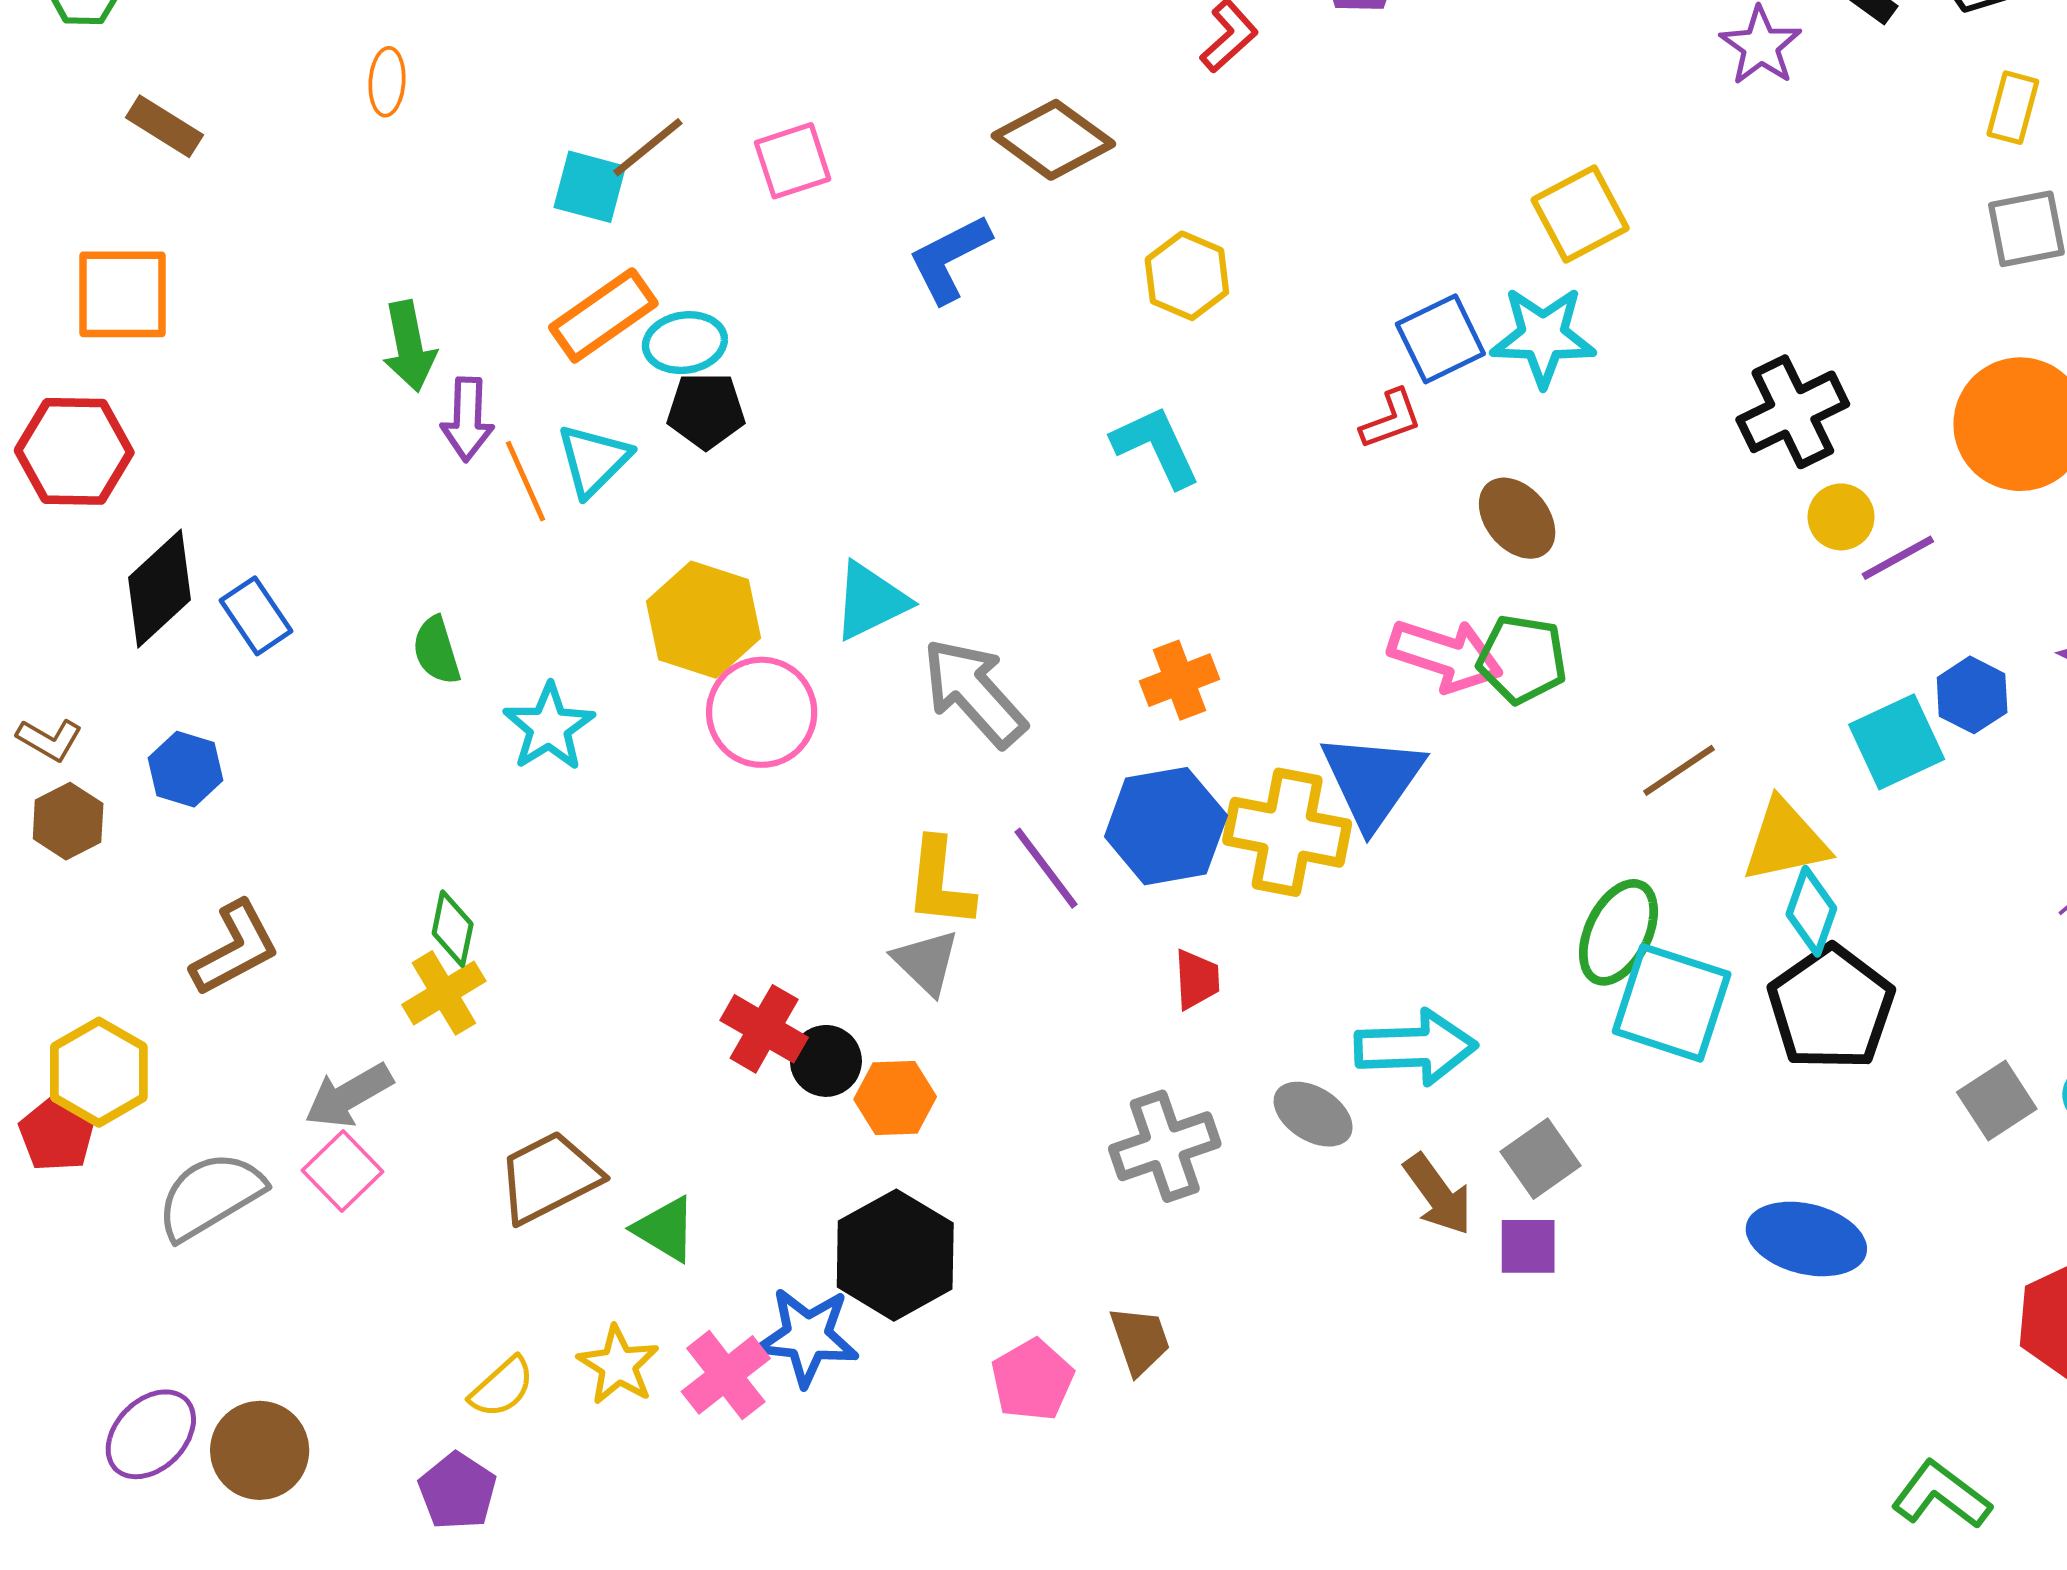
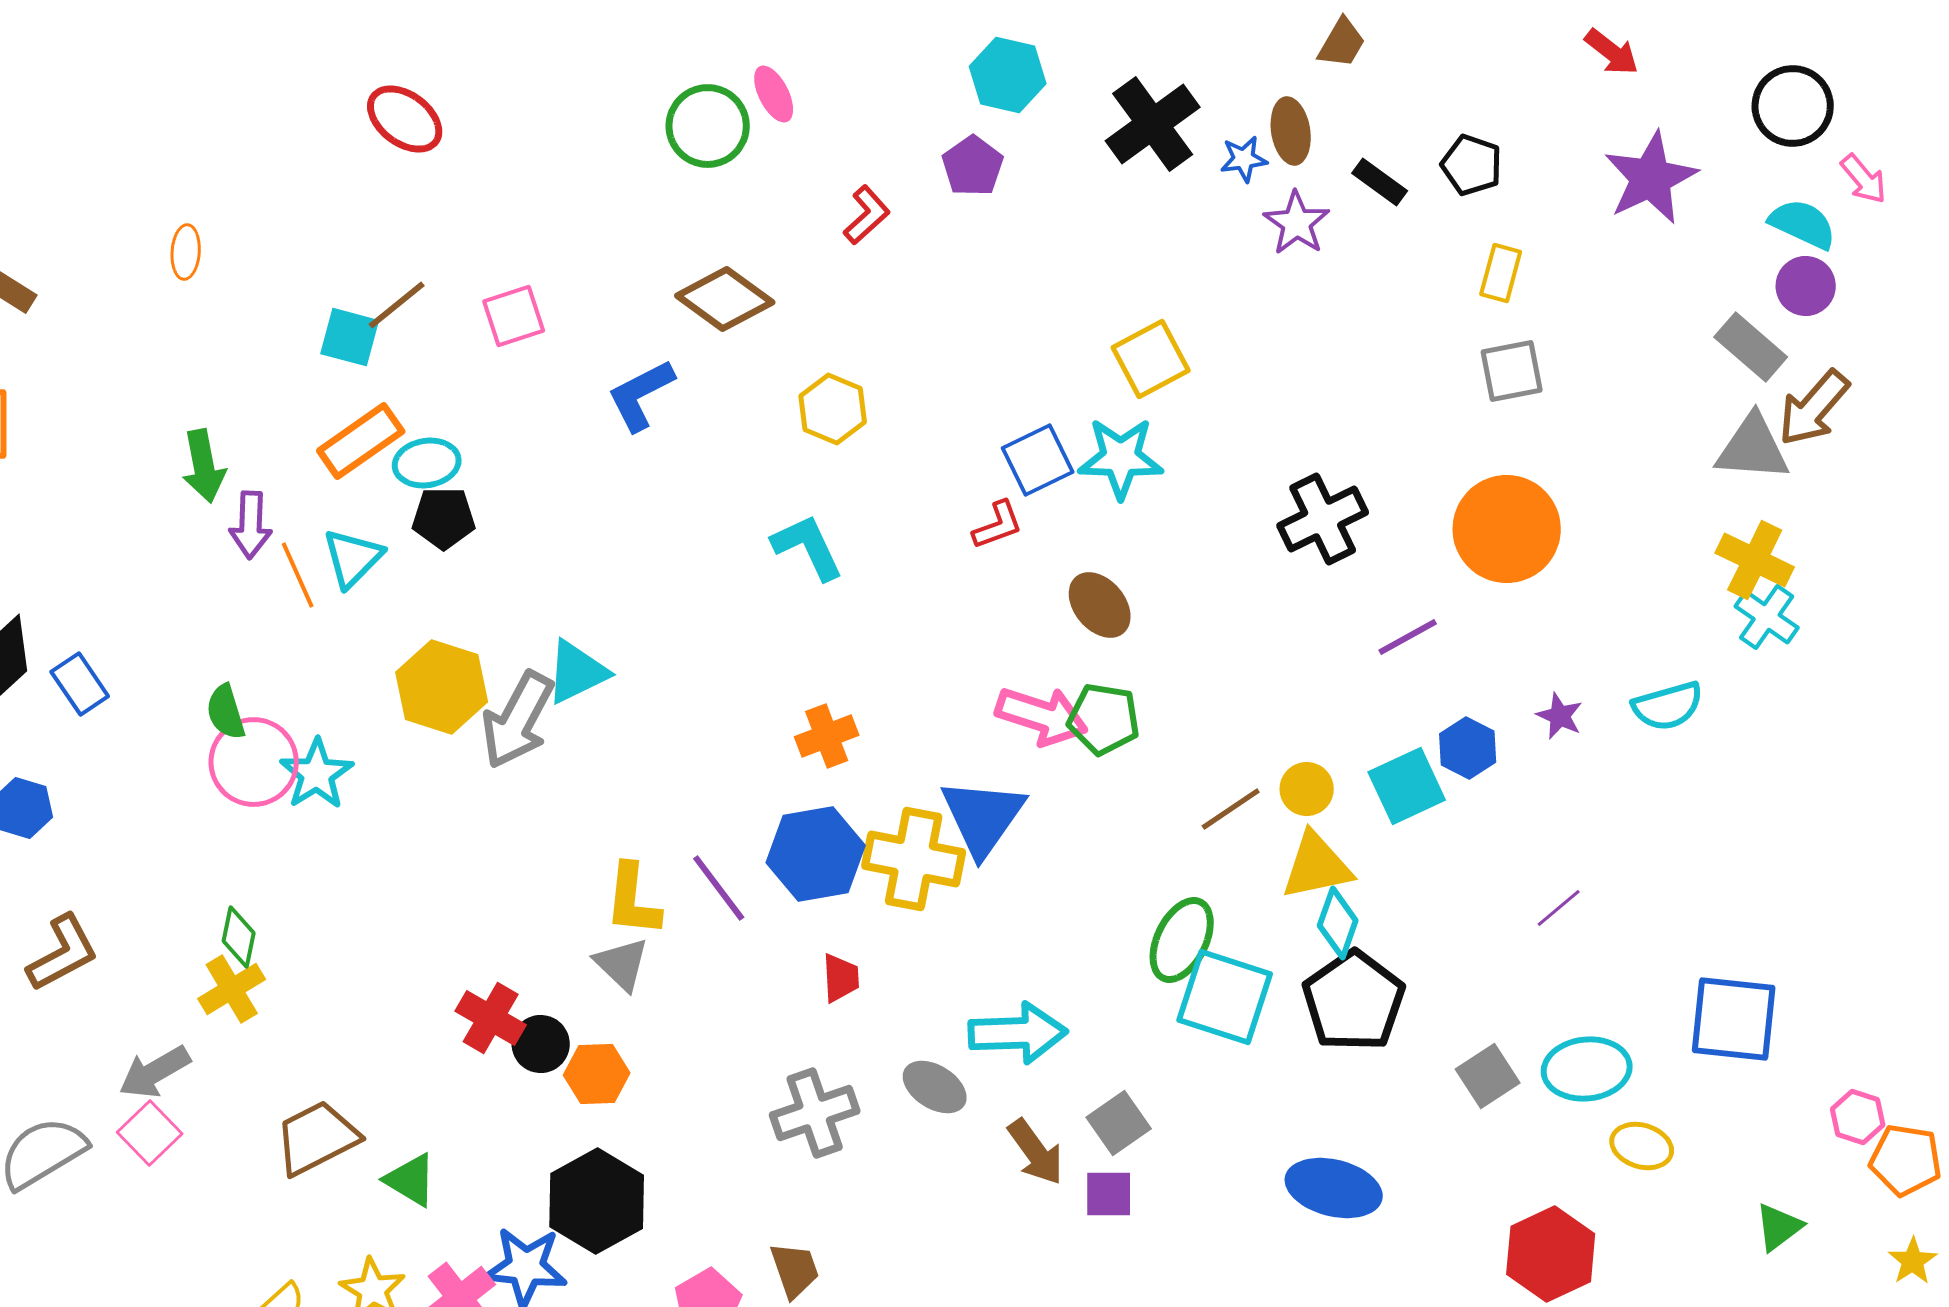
yellow circle: (1841, 517) -> (1307, 789), moved
gray arrow: (974, 692) -> (518, 720), moved, turned -110
pink circle: (762, 712) -> (254, 762), moved

